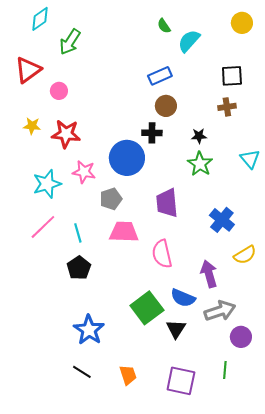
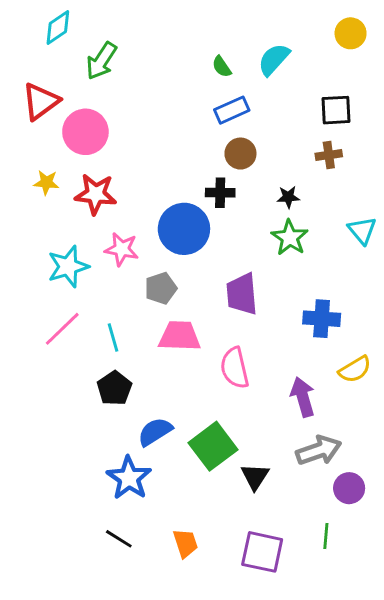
green semicircle: (164, 26) -> (222, 67), moved
pink circle: (59, 91) -> (85, 132), size x1.8
blue cross: (222, 220) -> (322, 319), turned -35
blue semicircle: (183, 298) -> (155, 432), moved, turned 125

